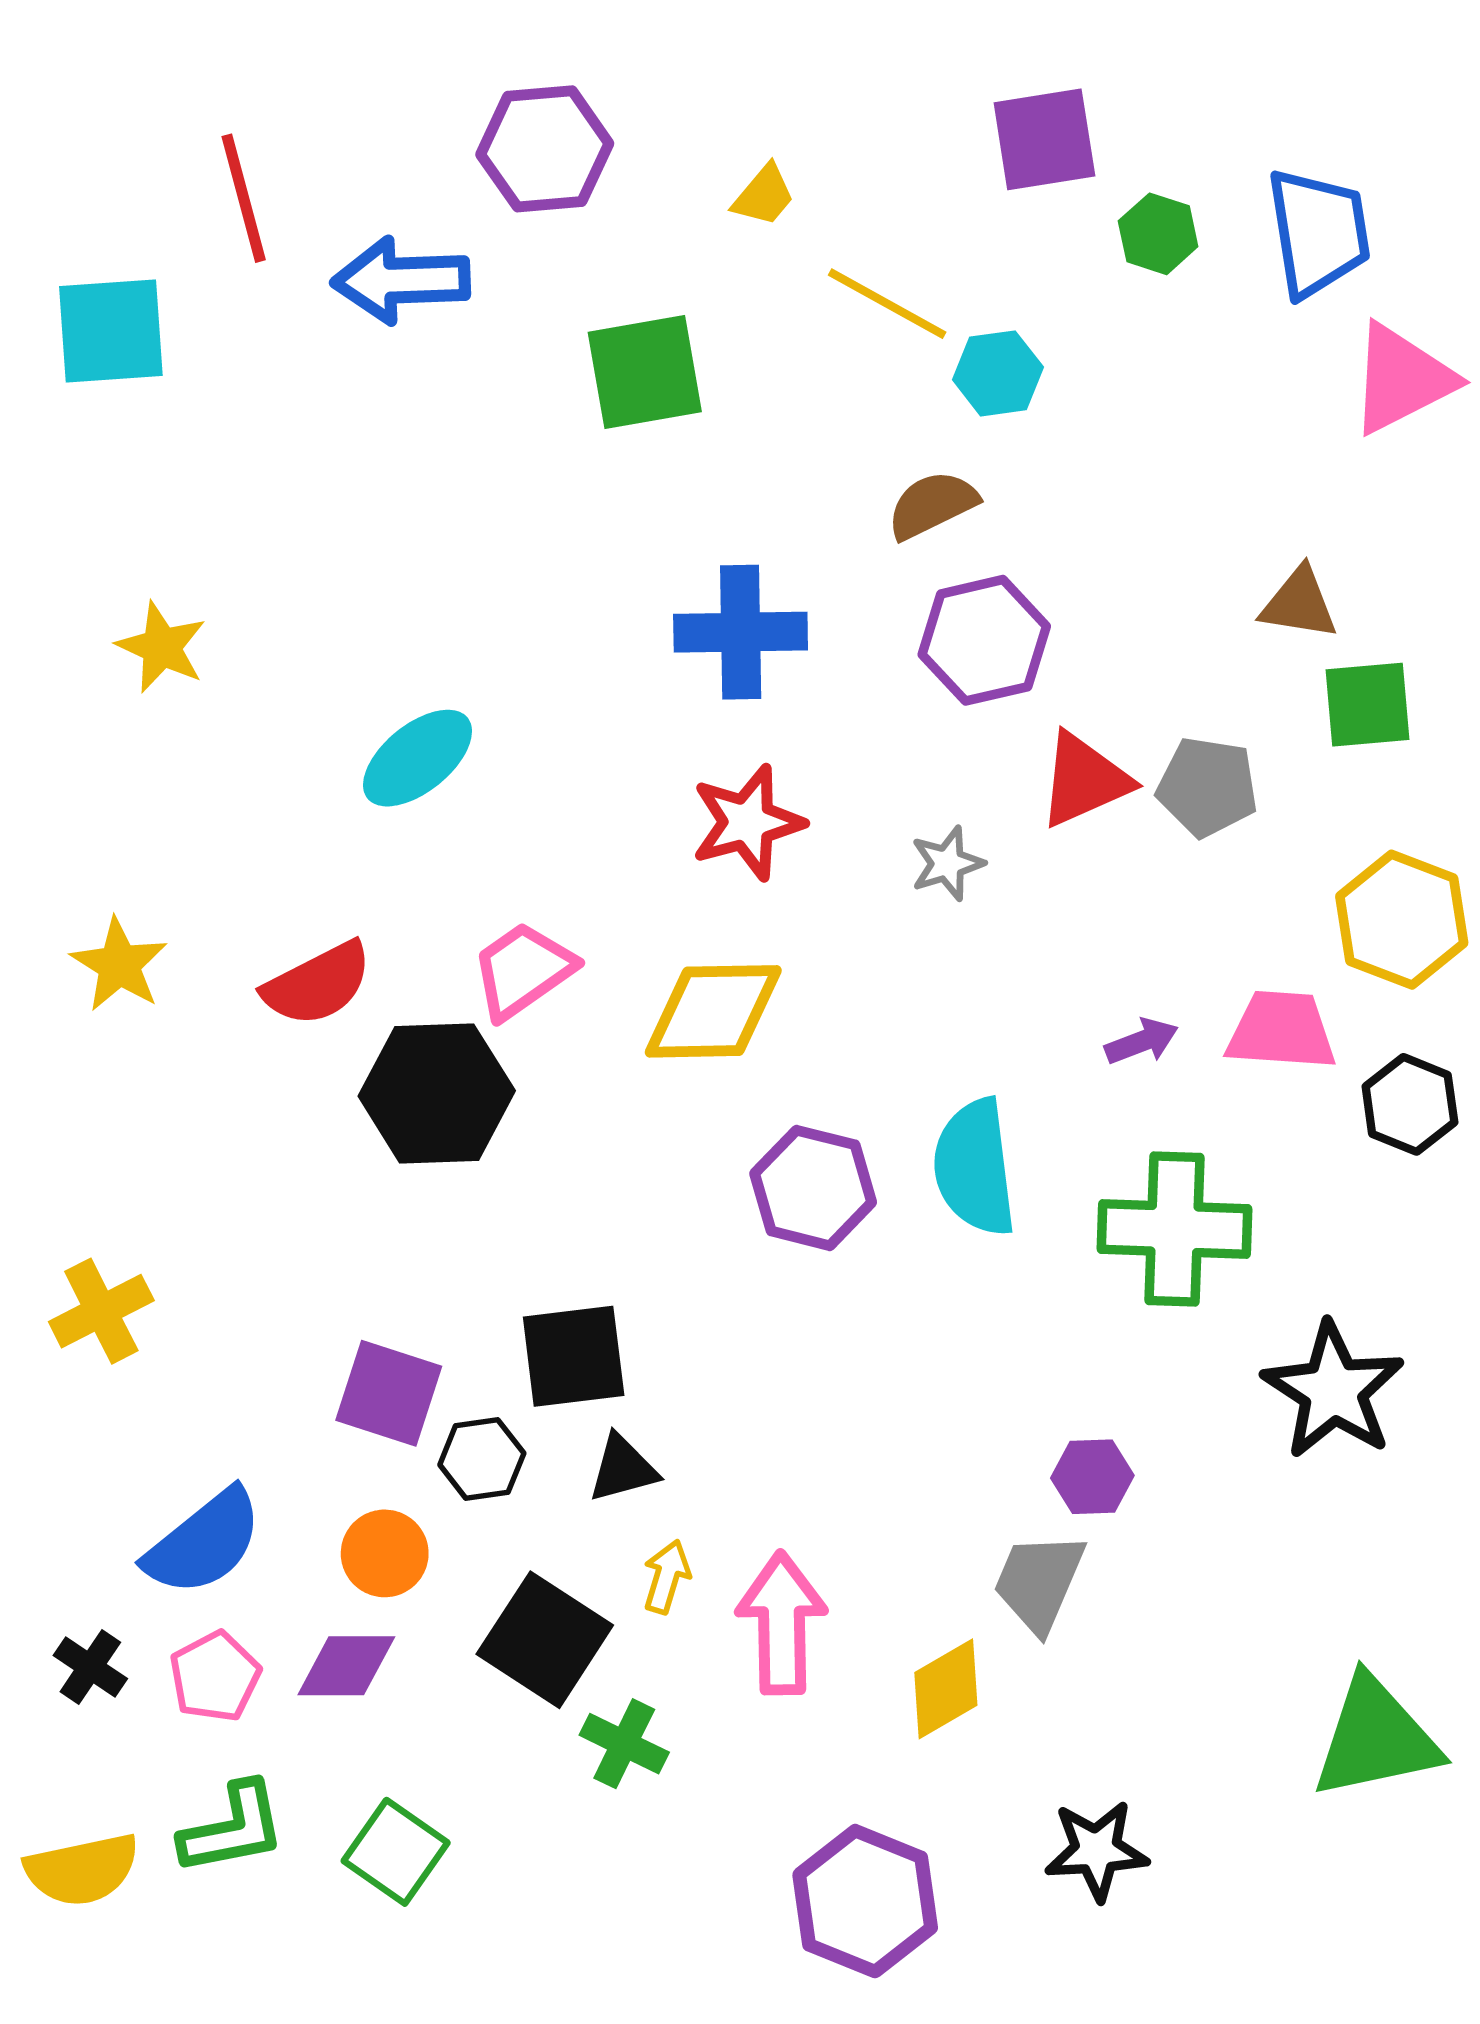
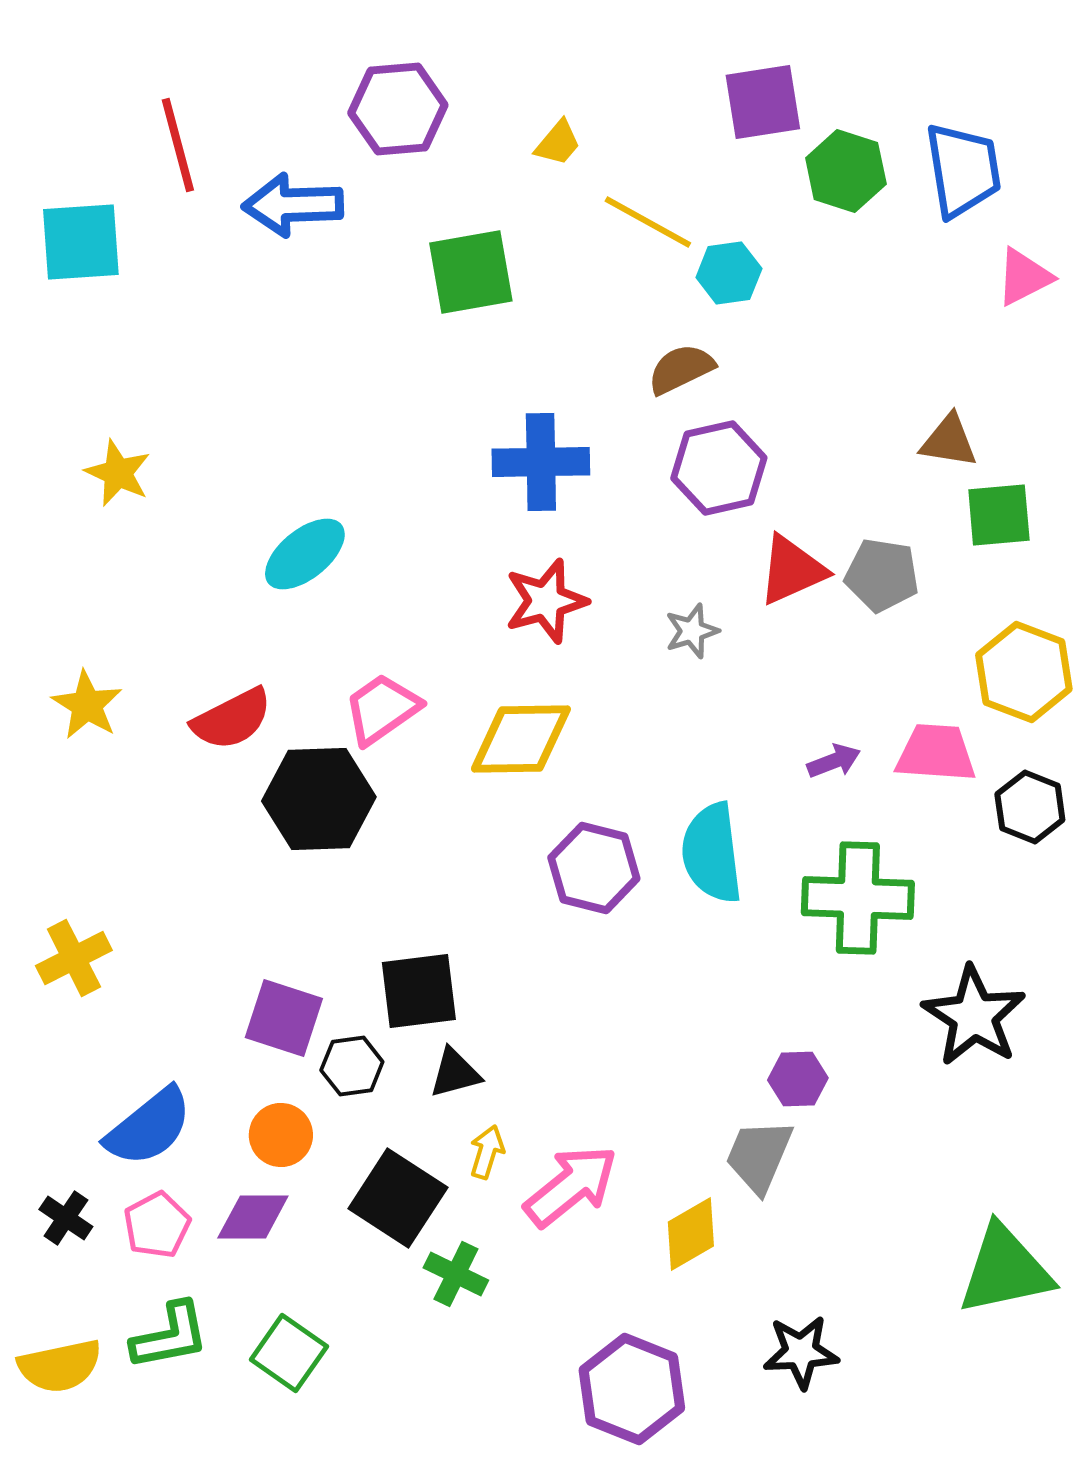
green hexagon: (1158, 234) -> (846, 171), size x1.4
pink triangle: (1402, 379) -> (1024, 277), size x0.7
pink arrow: (782, 1623) -> (571, 1186), turned 52

